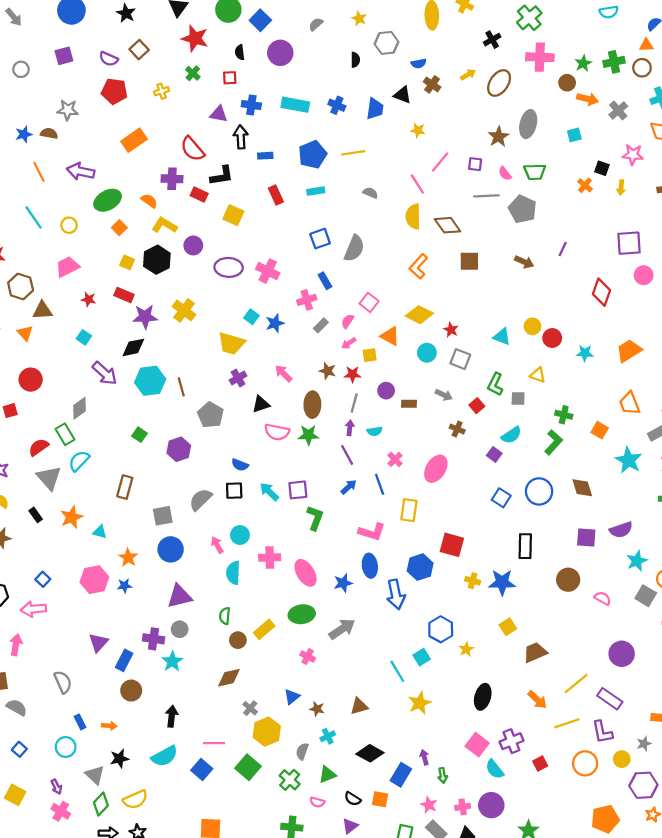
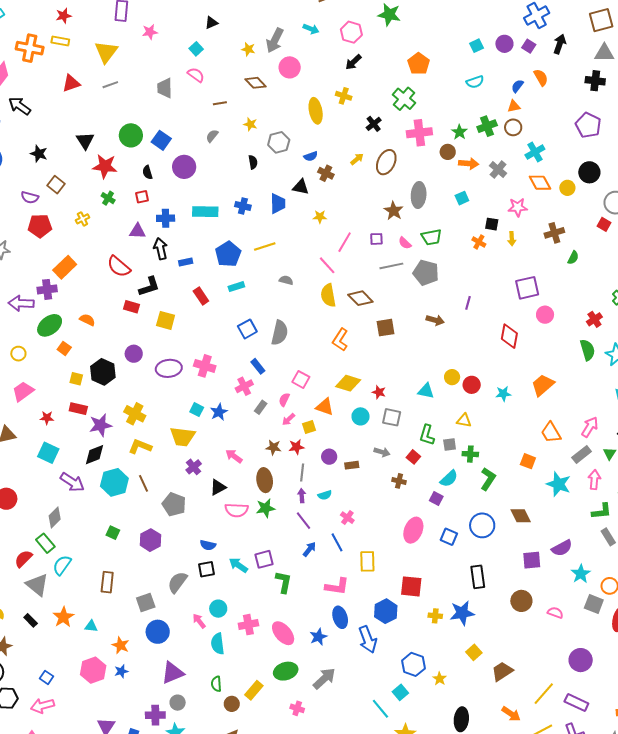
purple cross: (172, 179) -> (47, 289), moved
yellow L-shape: (164, 225) -> (140, 447), moved
cyan square: (84, 337) -> (48, 453), size x1.5
green cross: (564, 415) -> (470, 454), moved
pink ellipse: (436, 469) -> (413, 530), moved

